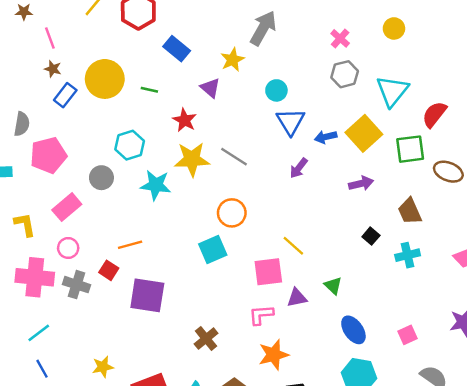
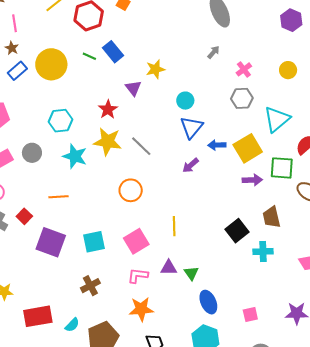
gray arrow: (263, 28) -> (213, 52), moved, size x0.5
green line: (149, 90) -> (89, 56), moved
gray circle: (101, 178) -> (32, 153), moved
purple arrow: (361, 183) -> (252, 180), moved
black square: (371, 236) -> (237, 231), size x1.6
orange line: (130, 245) -> (59, 197), moved
yellow line: (293, 246) -> (174, 226), turned 36
cyan square: (213, 250) -> (94, 242), moved
pink square: (268, 272) -> (136, 241), moved, turned -35
green triangle: (333, 286) -> (191, 273), moved

